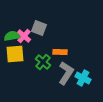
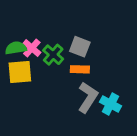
gray square: (39, 28) -> (80, 47), moved
green cross: (43, 62) -> (53, 55), moved

